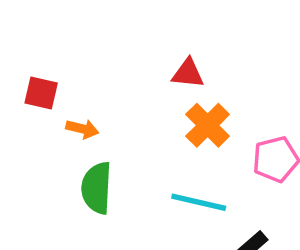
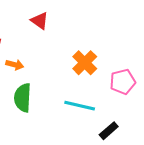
red triangle: (188, 73) -> (40, 21), moved, turned 30

